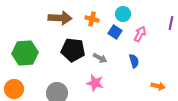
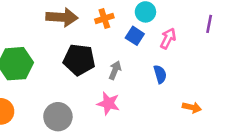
orange cross: (92, 19) -> (104, 19), turned -32
gray arrow: (100, 58) -> (115, 70), turned -96

